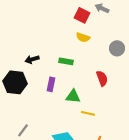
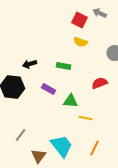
red semicircle: (102, 78) -> (100, 83), turned -91
purple rectangle: (51, 84) -> (49, 89), turned -72

